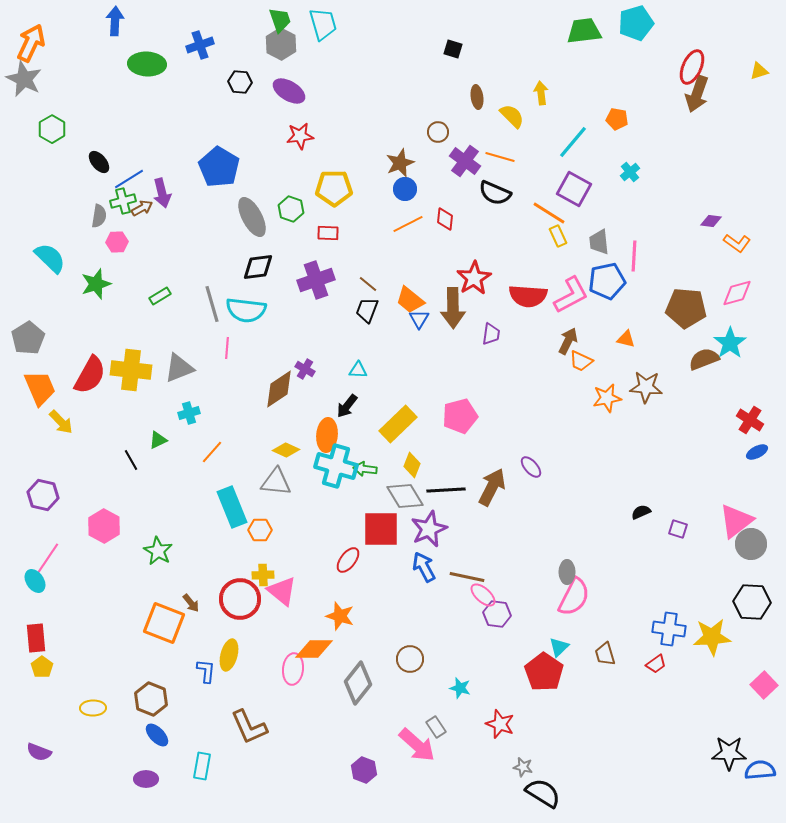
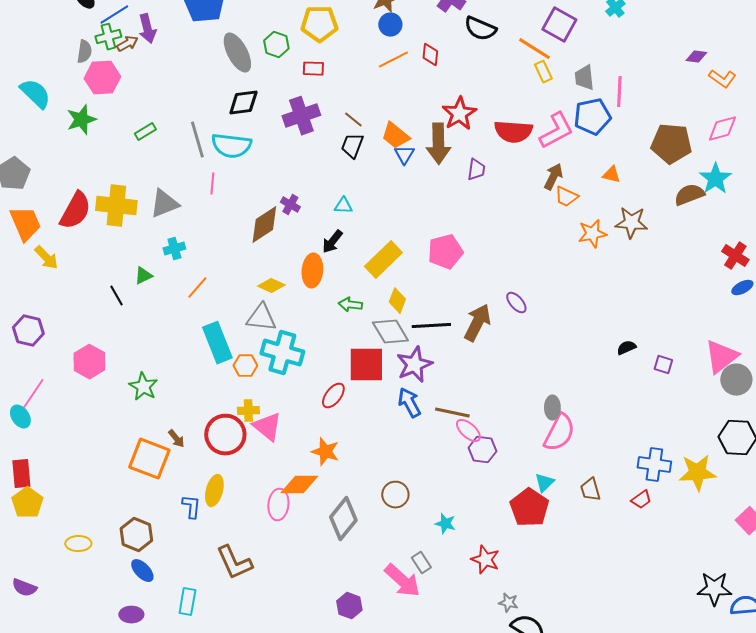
pink hexagon: (117, 242) -> (102, 78), size x1.6
cyan cross: (336, 466) -> (282, 353), moved
yellow pentagon: (42, 667) -> (27, 503), size x1.4

